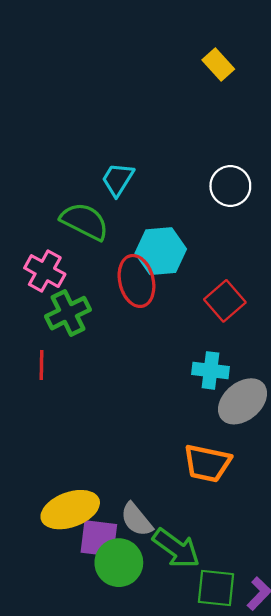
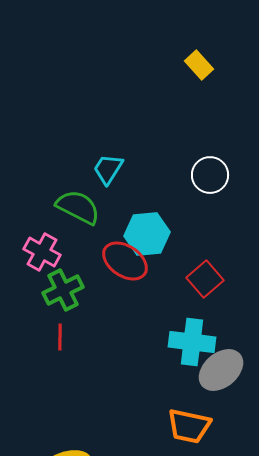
red ellipse: (136, 281) -> (125, 261), turned -42
red line: (41, 365) -> (60, 337), moved
cyan cross: (210, 370) -> (192, 342), size x1.4

